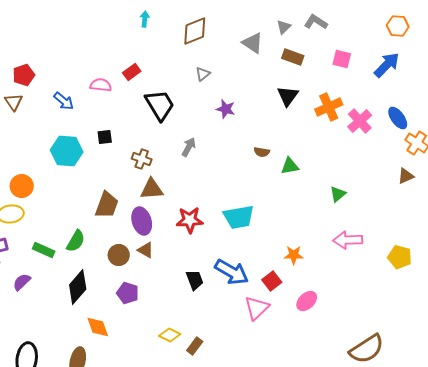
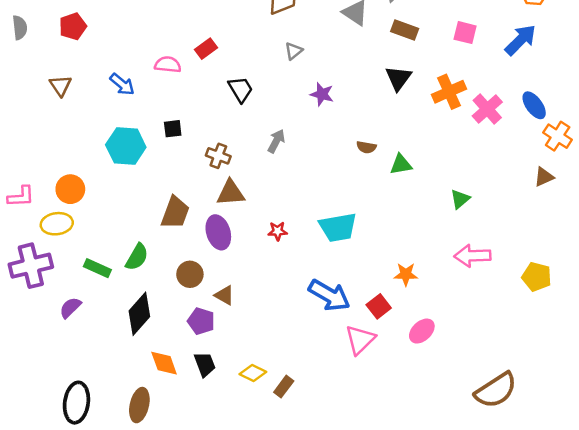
red pentagon: (24, 75) -> (73, 26), moved
black trapezoid: (160, 105) -> (241, 89), size x0.7
red star: (190, 220) -> (278, 231), size x0.6
brown triangle: (146, 250) -> (224, 295), moved
black trapezoid: (195, 280) -> (205, 364), moved

